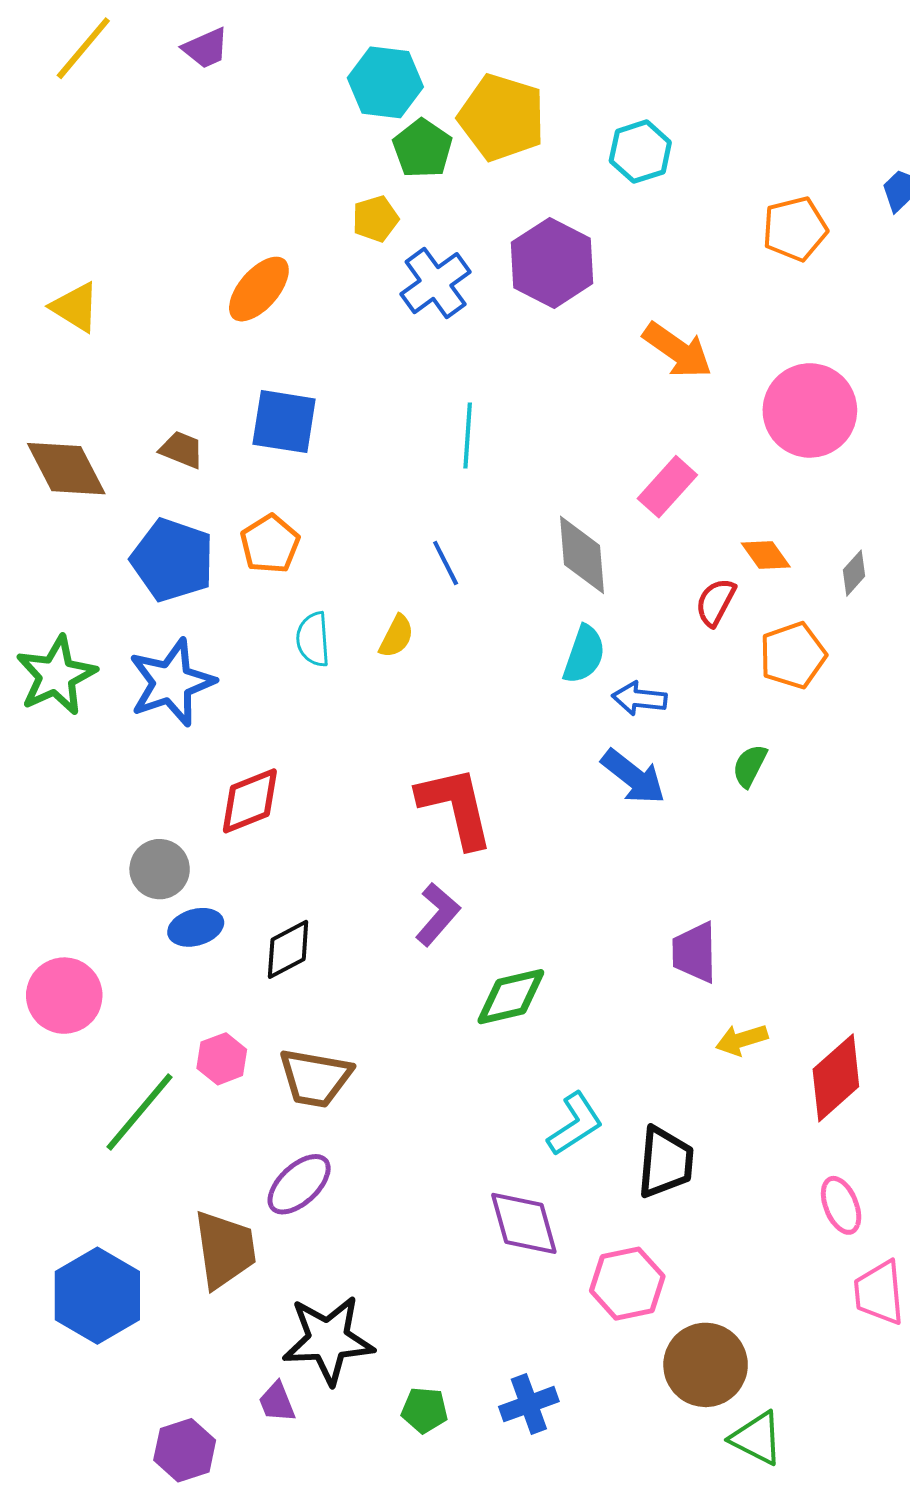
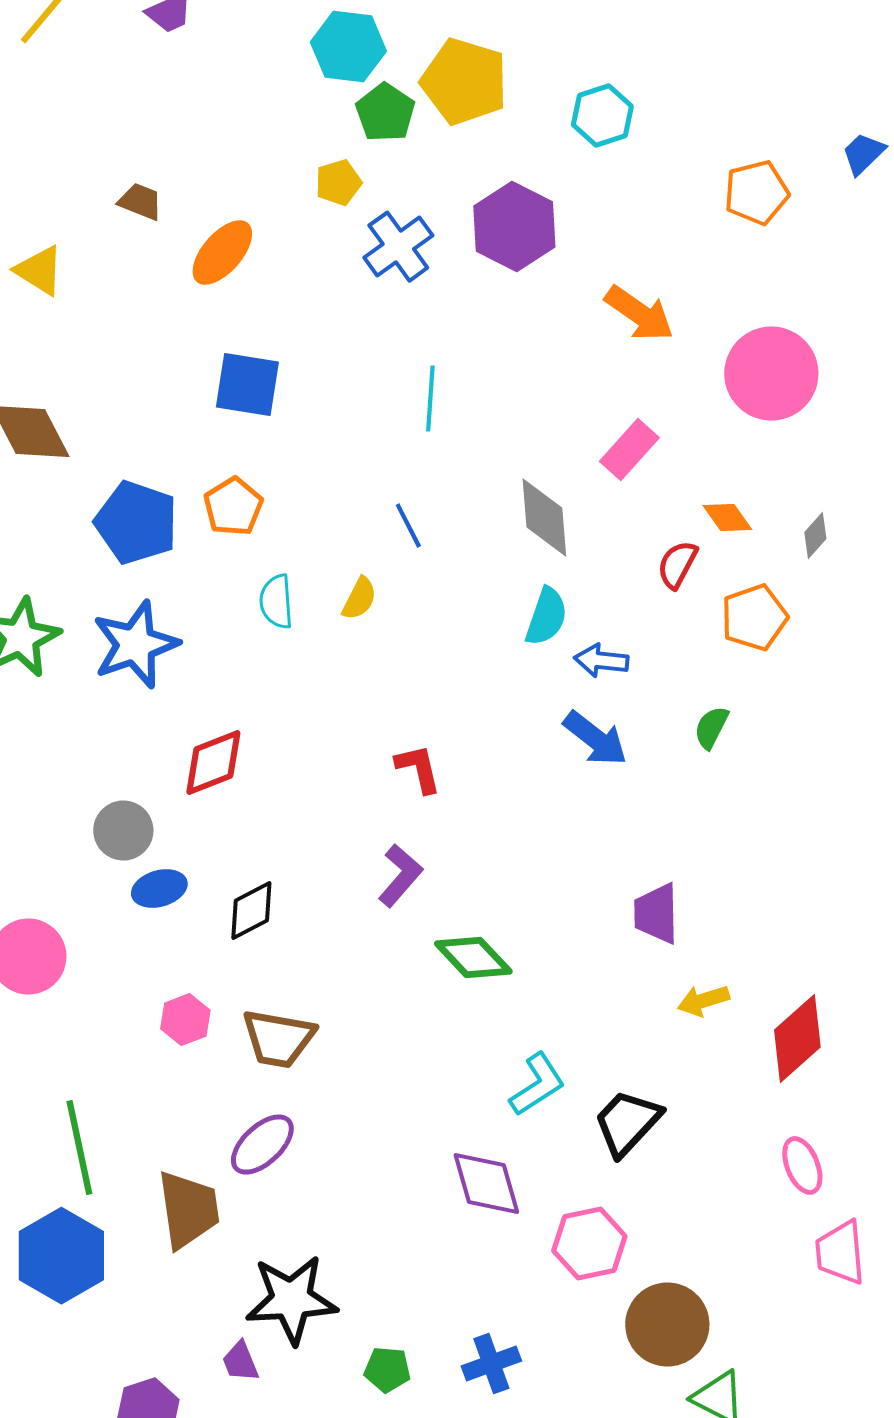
brown trapezoid: (182, 450) -> (140, 202), moved
red L-shape: (456, 807) -> (418, 769), size x0.6
green diamond: (511, 997) -> (473, 958), turned 60
green line: (139, 1112) -> (79, 1148), moved, turned -52
black trapezoid: (665, 1162) -> (627, 1123), turned -142

